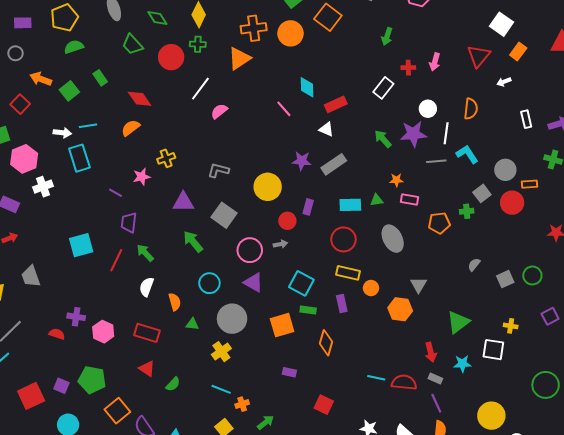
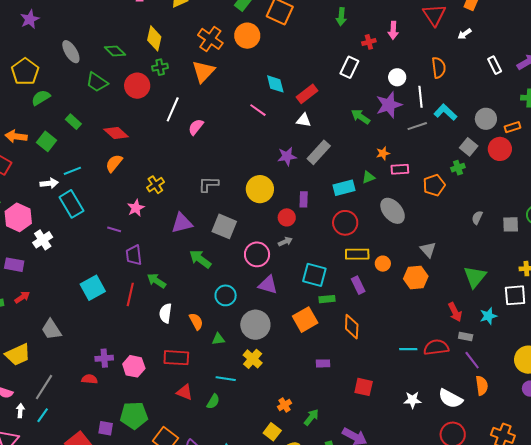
orange cross: (254, 28) -> (210, 39), turned -35
gray square: (505, 279) -> (511, 224), turned 36
cyan line: (221, 389) -> (226, 379), moved

